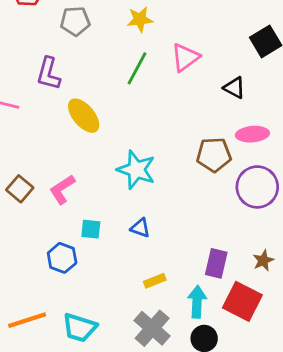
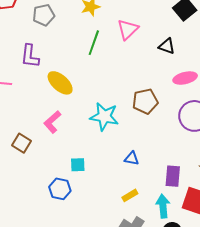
brown pentagon: (214, 155) -> (145, 101), moved
pink L-shape: (62, 189) -> (52, 122), moved
blue triangle: (140, 228) -> (132, 158), moved

